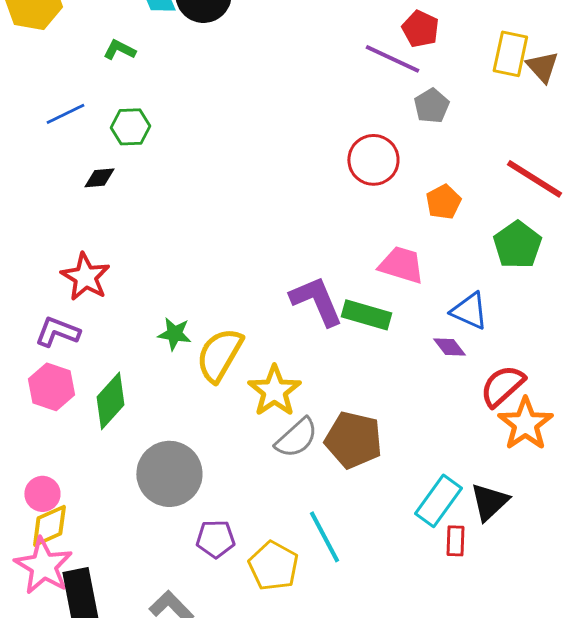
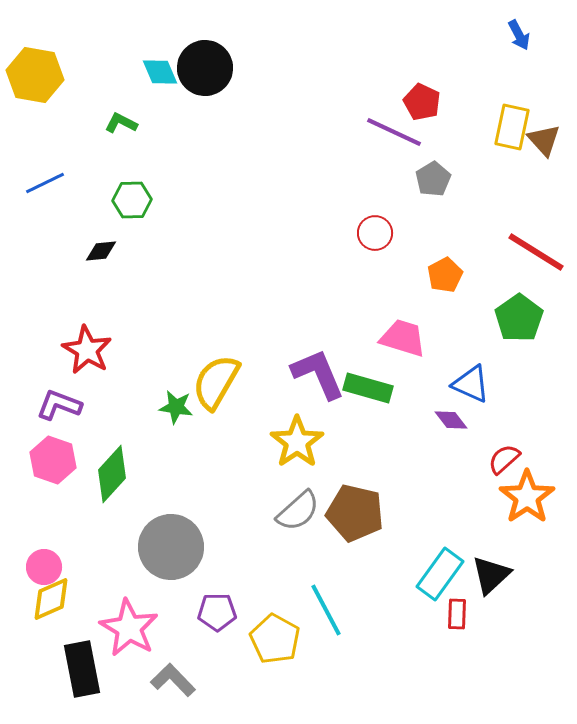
blue line: (65, 114) -> (45, 183), moved
red circle: (373, 160) -> (375, 233), size x0.7
yellow semicircle: (219, 355) -> (216, 382), moved
red semicircle: (502, 386) -> (504, 459), size x0.7
yellow star: (274, 391) -> (297, 442), moved
pink star: (43, 566) -> (129, 628), moved

